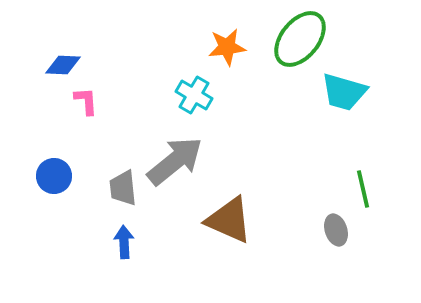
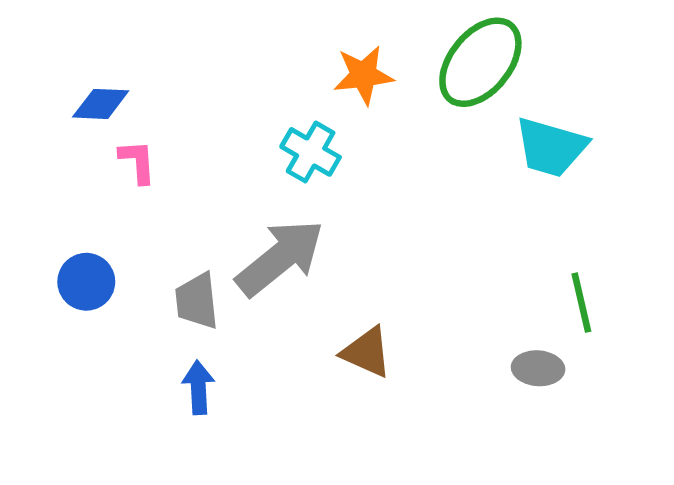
brown triangle: (229, 220) -> (367, 352), size x0.7
gray ellipse: (336, 230) -> (538, 368), turned -68

